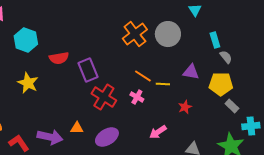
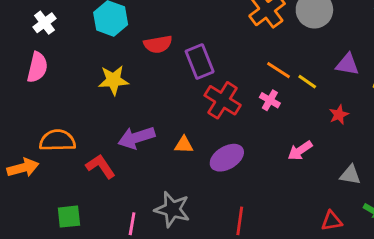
yellow star: (28, 83) -> (113, 80), turned -30
yellow line: (163, 84) -> (307, 82), turned 32
purple arrow: (50, 137) -> (136, 138), moved, turned 150

